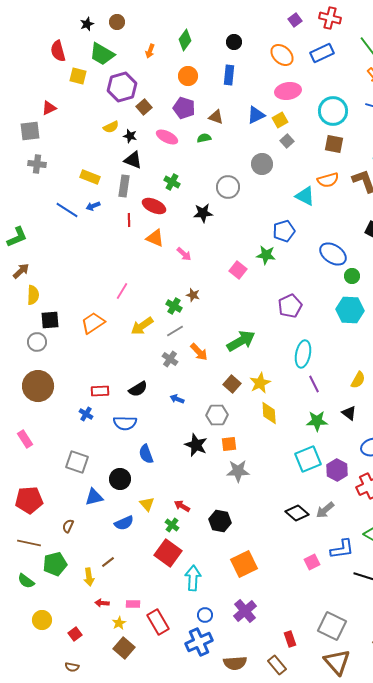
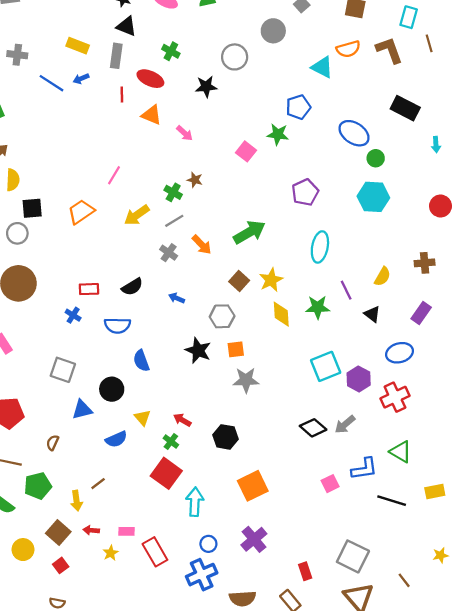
gray cross: (37, 164) -> (17, 55), moved
purple line: (314, 384) -> (346, 290), moved
green star: (317, 421) -> (318, 307), moved
brown square: (124, 648) -> (58, 532), moved

